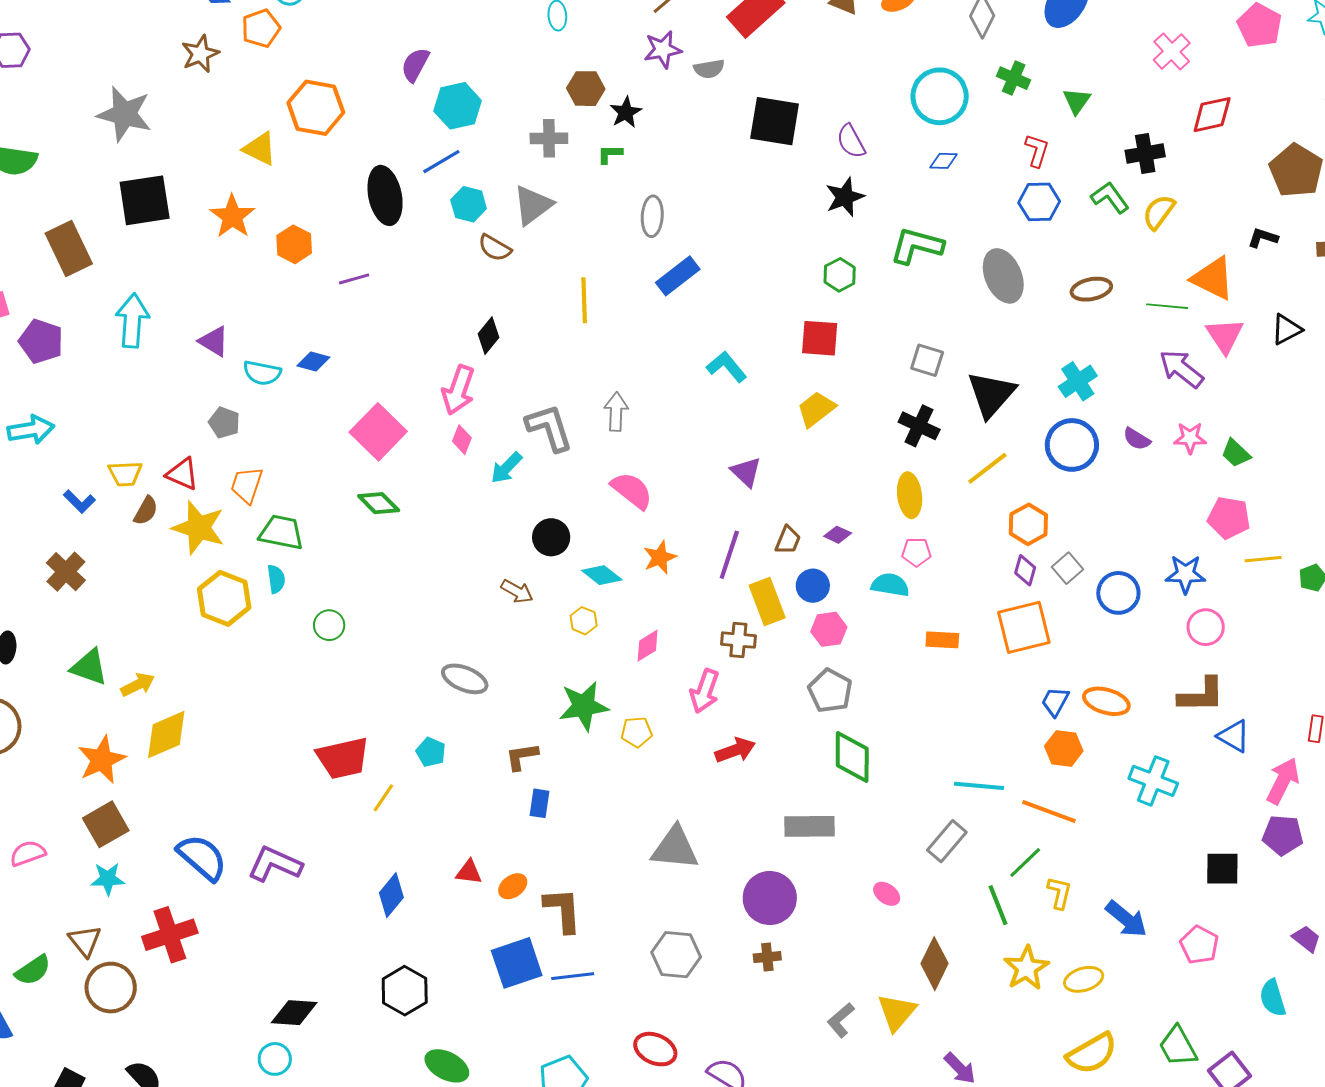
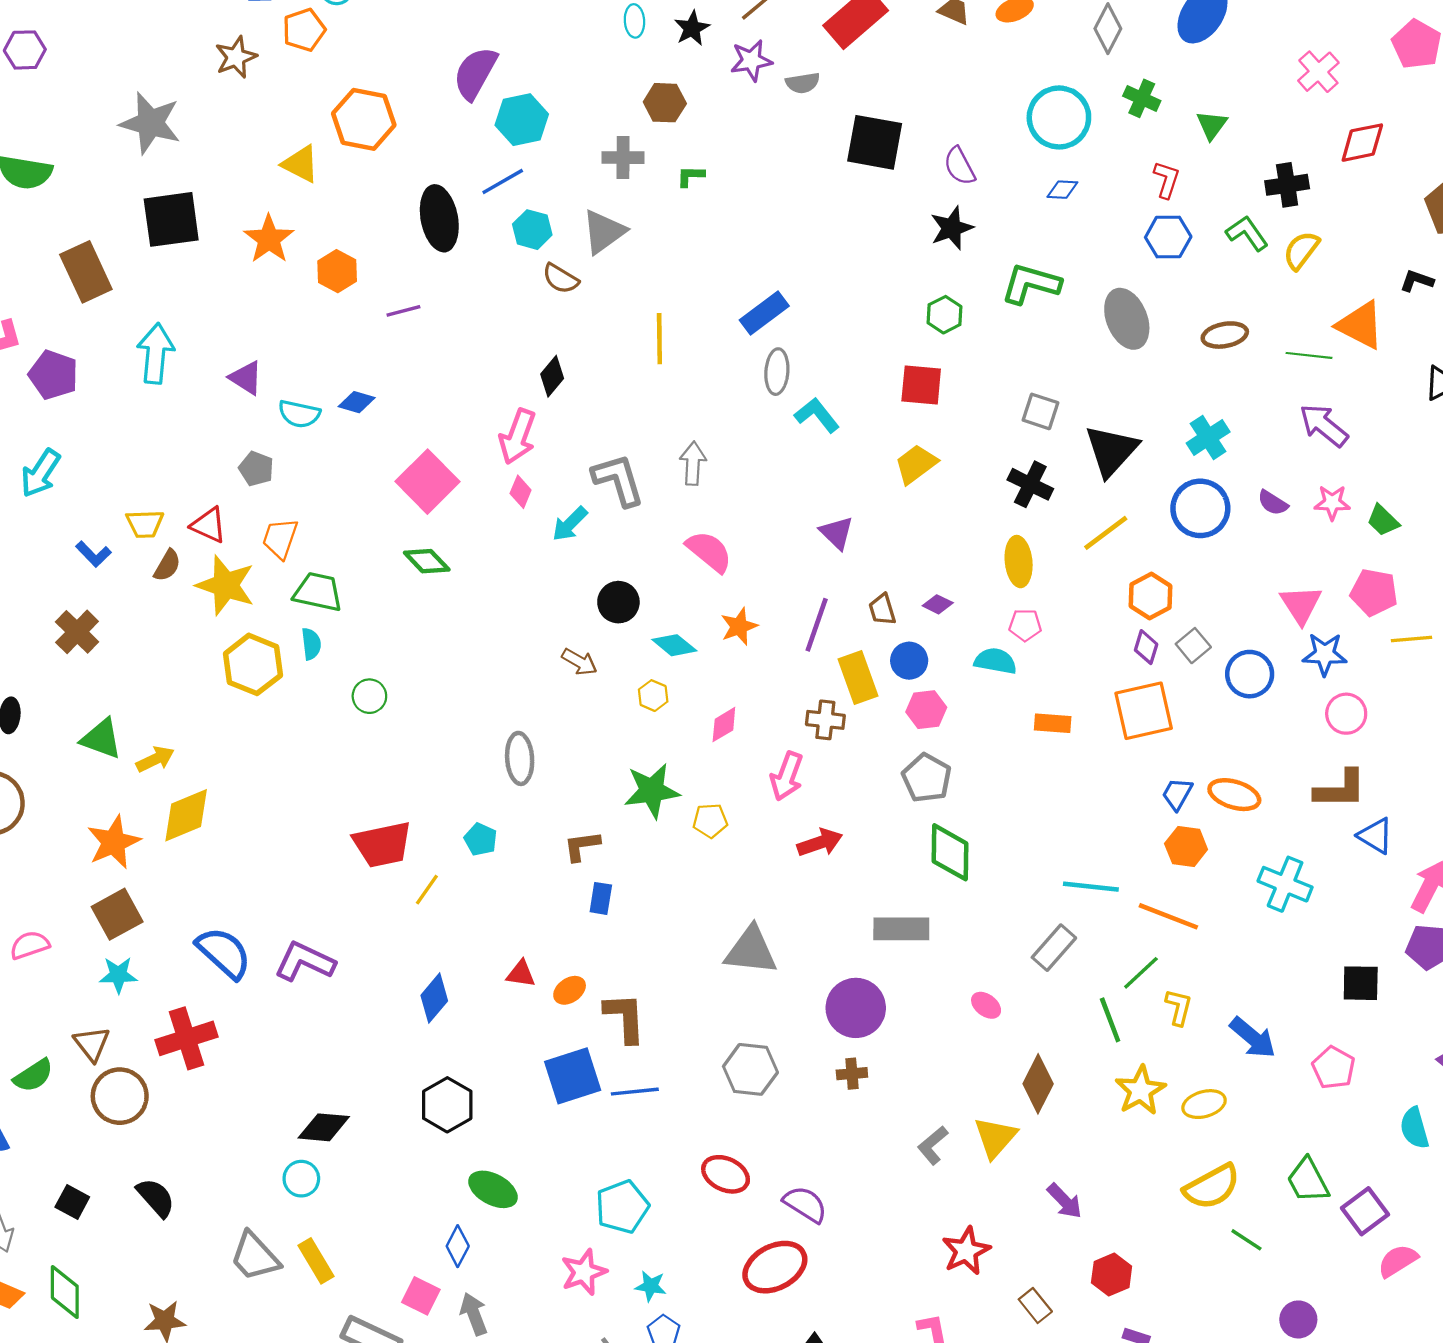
purple semicircle: (415, 65) -> (475, 73), size x1.4
black star: (626, 112) -> (692, 28), moved
gray ellipse: (652, 216) -> (777, 372), moved
pink triangle: (1225, 336) -> (1301, 605), moved
cyan arrow: (31, 430) -> (41, 473), turned 132
brown trapezoid: (788, 540) -> (882, 609), turned 140
gray ellipse: (465, 679) -> (520, 758), turned 63

